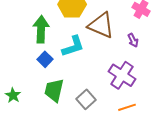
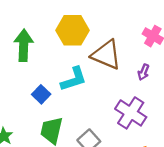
green arrow: (41, 29) -> (24, 45), moved
purple arrow: (133, 40) -> (144, 72), turned 48

